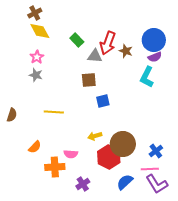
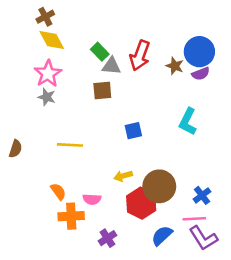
brown star: (126, 51) -> (175, 66), moved
gray triangle: (95, 56) -> (111, 66), moved
pink star: (37, 57) -> (48, 74), size x1.5
cyan L-shape: (147, 77) -> (188, 122), moved
brown square: (89, 80) -> (102, 91), moved
orange semicircle: (35, 147) -> (58, 192), moved, turned -80

